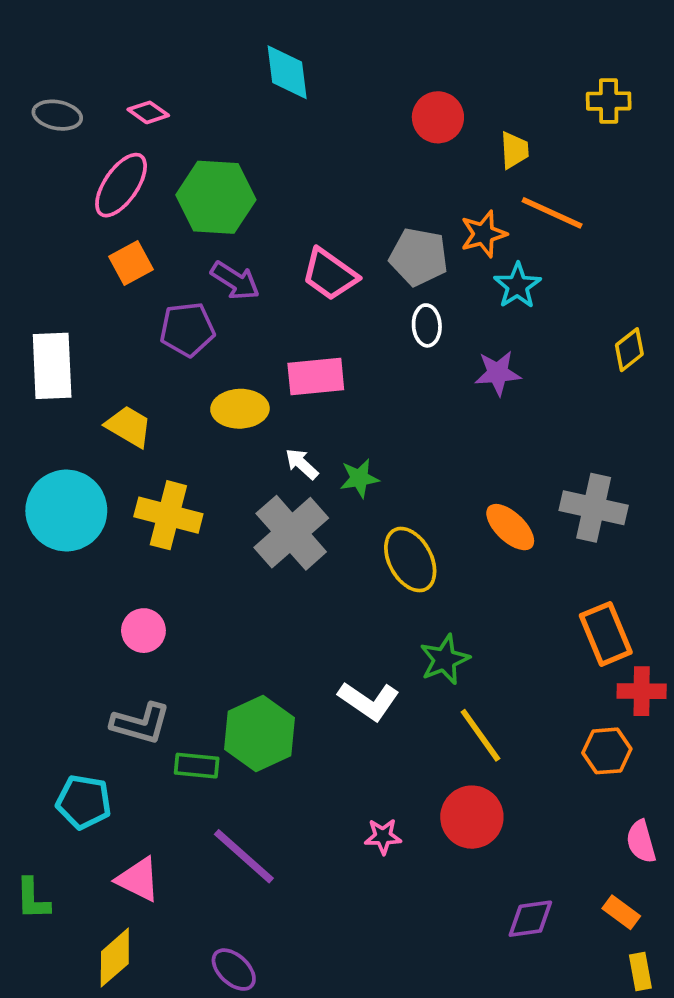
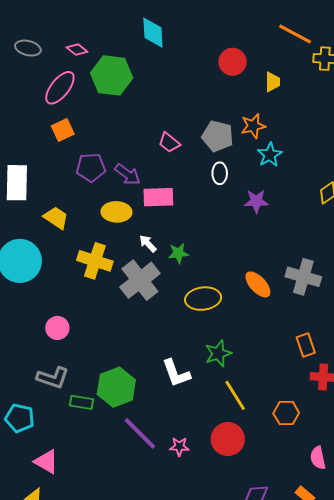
green hexagon: (216, 197) -> (112, 75), moved
orange line: (552, 213) -> (295, 34), moved
pink trapezoid: (330, 274) -> (169, 143), size x0.7
purple arrow: (235, 281) -> (127, 174), moved
yellow cross: (168, 515) -> (95, 261), moved
yellow ellipse: (410, 560) -> (203, 299), turned -72
orange rectangle: (606, 634) -> (306, 345), size x0.7
white L-shape: (369, 701) -> (176, 373), turned 32
orange hexagon: (607, 751) -> (286, 413), moved
purple line: (244, 856) -> (140, 433), moved

